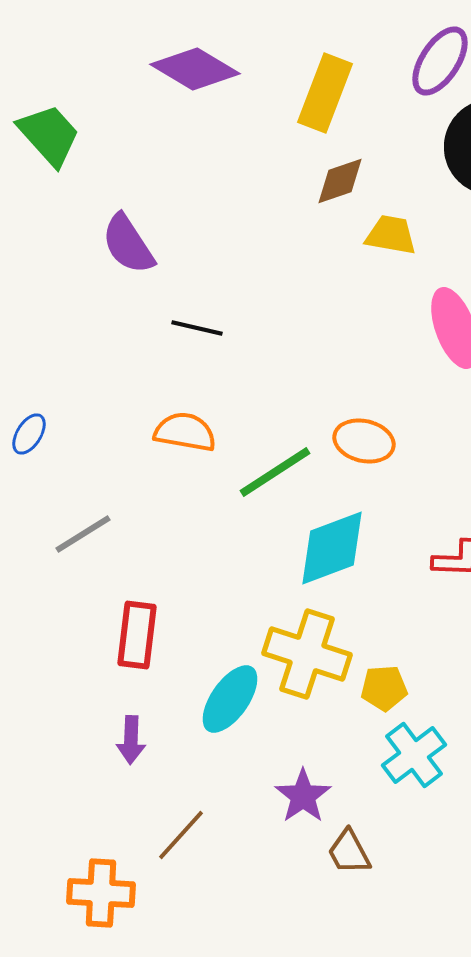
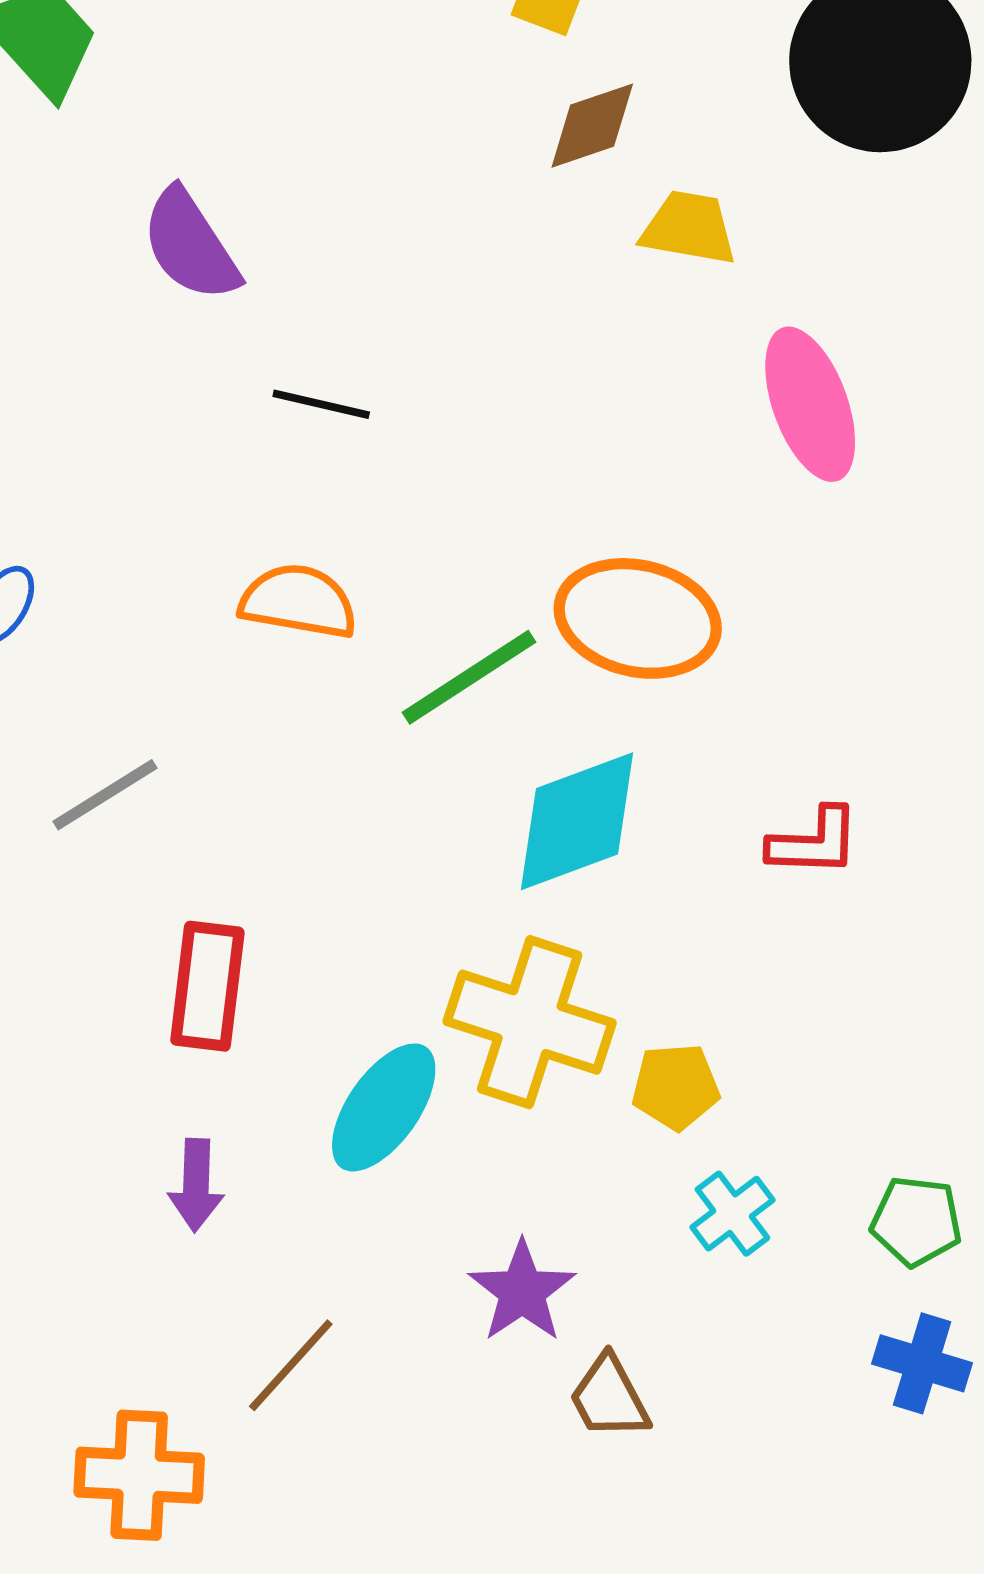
orange ellipse: (364, 441) -> (638, 618), size x1.4
cyan cross: (414, 755) -> (732, 1214), size x0.7

